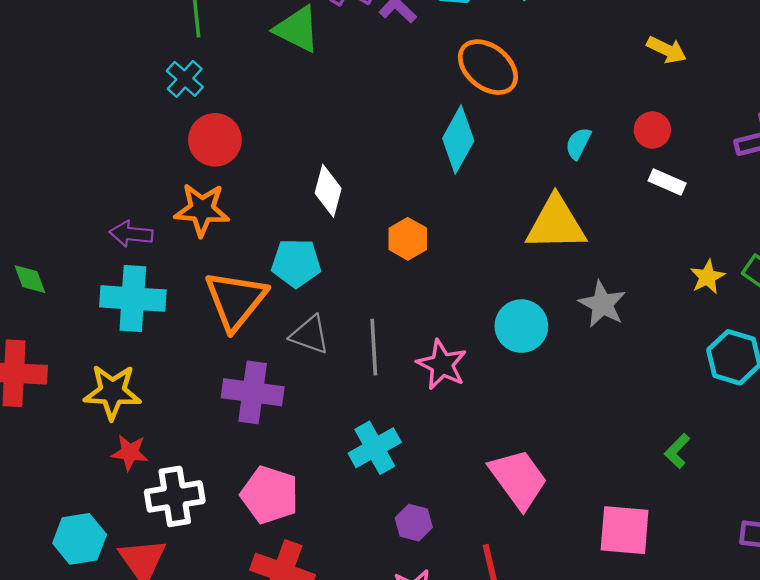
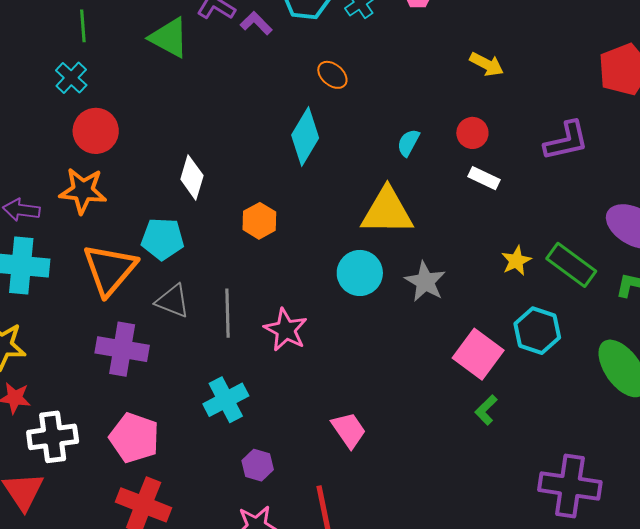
orange ellipse: (488, 67) -> (332, 75), size x0.6
cyan circle: (521, 326) -> (360, 273), moved
pink trapezoid: (518, 479) -> (349, 430), size x0.7
pink square: (625, 530) -> (478, 354), moved, turned 30

